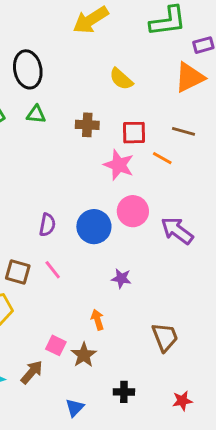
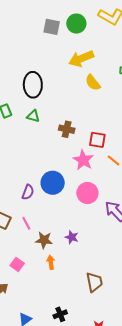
yellow semicircle: (121, 79) -> (93, 83), moved
blue circle: (94, 227) -> (53, 183), moved
pink square: (56, 345) -> (17, 264), moved
brown star: (84, 355) -> (44, 240), moved, turned 30
black cross: (124, 392) -> (60, 314), turned -32

